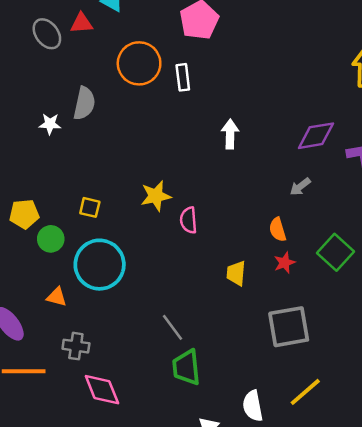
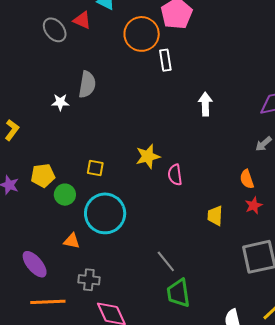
red triangle: (82, 23) -> (82, 20), turned 30
orange circle: (139, 63) -> (142, 34), moved

